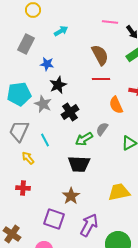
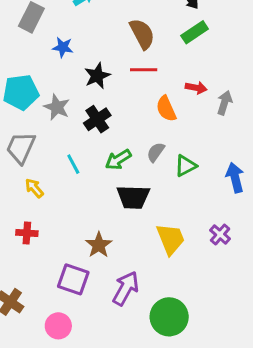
black star: (58, 85) -> (97, 76), moved
gray semicircle: (102, 129) -> (156, 152), moved
cyan line: (45, 140) -> (73, 164), moved
black trapezoid: (79, 164) -> (133, 197), moved
yellow trapezoid: (119, 192) -> (171, 239), turned 80

